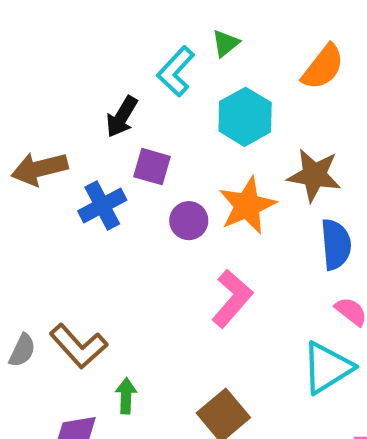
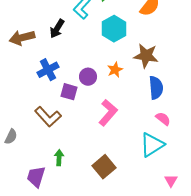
purple square: (152, 167) -> (69, 92), moved
brown arrow: (40, 169) -> (22, 38), moved
orange star: (247, 205) -> (115, 70), size x0.6
brown L-shape: (78, 346) -> (48, 117), moved

